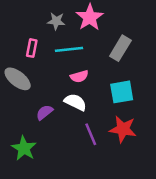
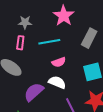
gray star: (56, 21) -> (25, 22), moved
purple semicircle: (45, 112) -> (34, 92), size x1.5

